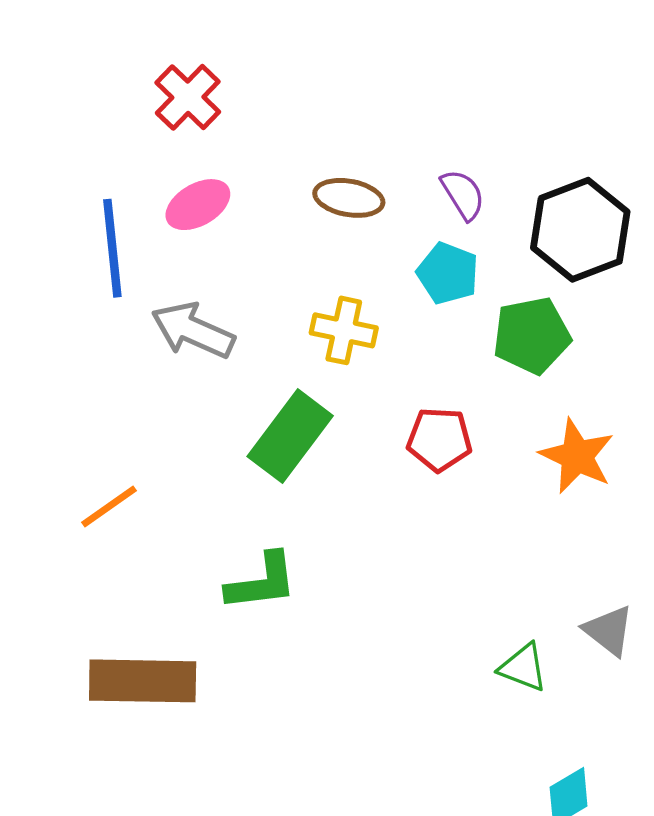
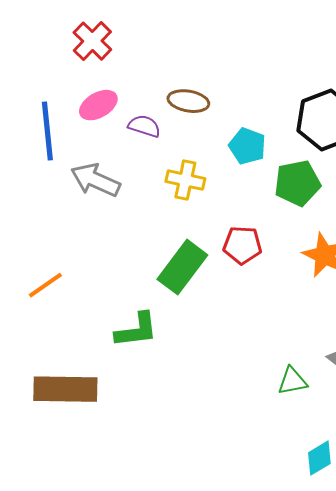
purple semicircle: (463, 195) -> (144, 126), moved, turned -40
green rectangle: (290, 436) -> (182, 267), moved
green triangle: (523, 667) -> (292, 381), turned -32

